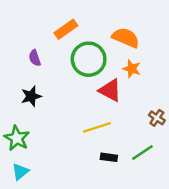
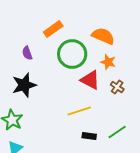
black star: (31, 96) -> (24, 85), size x1.4
brown cross: (157, 118) -> (117, 87), moved

